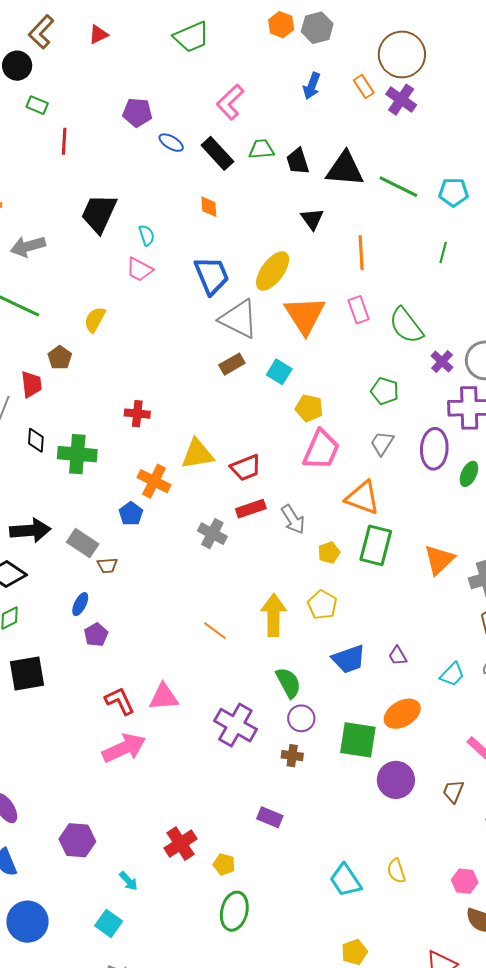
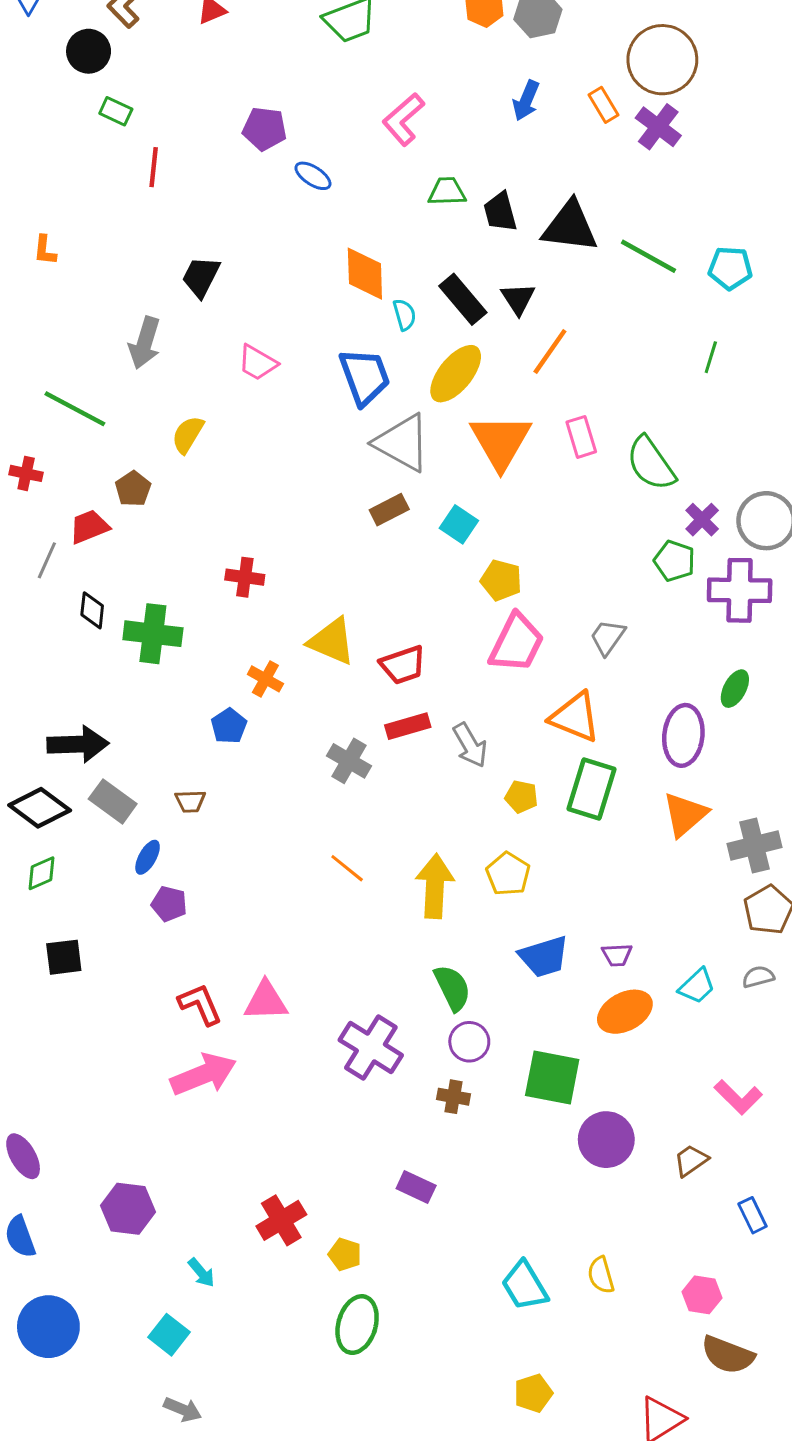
black rectangle: (217, 153) -> (463, 299), moved
orange diamond: (209, 207) -> (365, 274), size x1.6
black trapezoid: (99, 213) -> (201, 277), size x0.7
cyan semicircle: (147, 235) -> (404, 315), moved
gray arrow: (28, 246) -> (145, 343), moved, turned -60
orange line: (361, 253) -> (550, 351), moved, turned 36
red trapezoid: (31, 384) -> (89, 527), turned -108
green pentagon: (385, 391) -> (675, 561), moved
purple ellipse: (434, 449) -> (683, 735), moved
yellow triangle: (197, 454) -> (332, 641), turned 30
orange cross: (154, 481) -> (265, 679), size x0.7
gray rectangle: (83, 543) -> (113, 801), moved
yellow pentagon: (329, 553) -> (521, 797), turned 30
orange line: (215, 631) -> (347, 868), moved
purple pentagon: (96, 635) -> (169, 904), turned -30
purple trapezoid: (398, 656) -> (617, 955), turned -65
black square: (27, 674) -> (64, 957), size x0.7
orange ellipse: (402, 714) -> (625, 1012), moved
brown trapezoid: (453, 791) -> (691, 1160), turned 30

